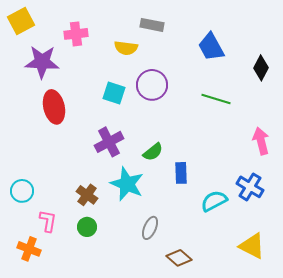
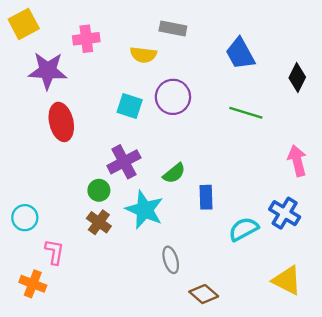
green circle: (87, 227) -> (99, 190), moved
gray ellipse: (150, 228) -> (171, 260), turned -40

